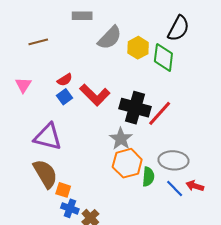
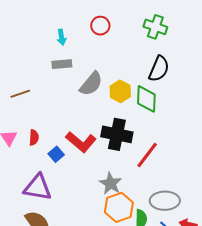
red semicircle: (65, 80) -> (34, 138), moved, turned -49
blue square: (65, 97) -> (56, 154), moved
black cross: (135, 108) -> (117, 134), moved

